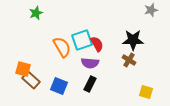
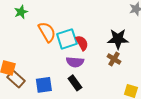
orange semicircle: (62, 47) -> (47, 32), moved
black rectangle: (90, 84) -> (75, 83), turned -63
blue square: (59, 86) -> (44, 85), turned -30

